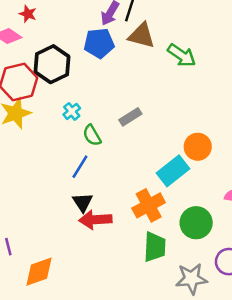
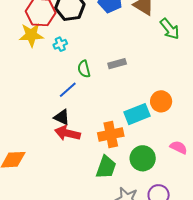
cyan cross: (72, 111) -> (60, 44), moved
black triangle: (83, 202) -> (62, 117), turned -48

